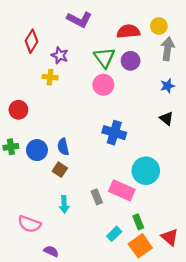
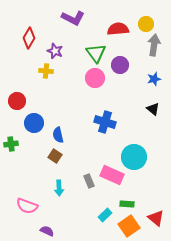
purple circle: (131, 61) -> (120, 65), moved
green cross: (11, 147) -> (11, 144), moved
blue circle: (37, 150) -> (34, 123), moved
green rectangle: (138, 222) -> (127, 204), turned -64

